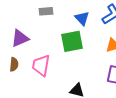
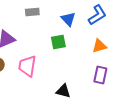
green square: (72, 41) -> (58, 42), size x0.7

